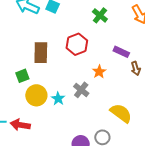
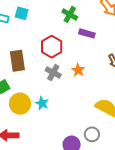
purple rectangle: (121, 52) -> (87, 33), moved
gray cross: (81, 90) -> (53, 73), moved

